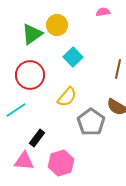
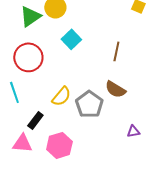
yellow semicircle: (67, 97) -> (61, 96), moved
cyan line: (16, 110) -> (14, 92), turned -75

